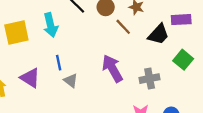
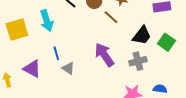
black trapezoid: (158, 34) -> (142, 35), moved

